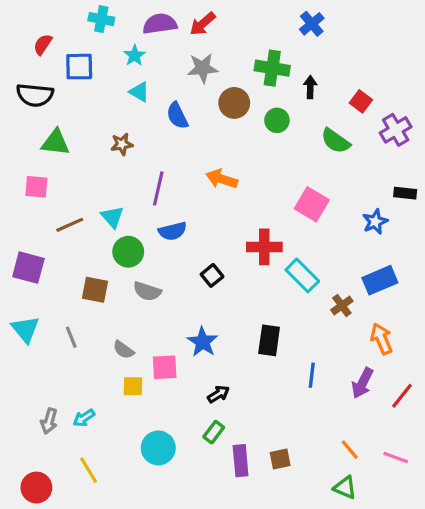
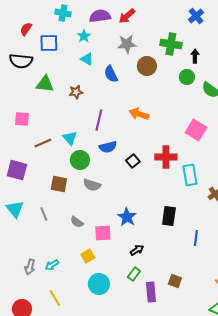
green circle: (277, 120) -> (187, 77), moved
green triangle: (55, 143) -> (45, 84), moved
black square: (212, 275) -> (133, 161), moved
cyan rectangle: (302, 275) -> (190, 175), turned 35
yellow square: (133, 386) -> (88, 256), moved, turned -32
brown square: (280, 459) -> (175, 281), moved, turned 32

